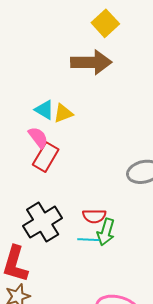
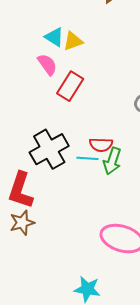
red rectangle: (46, 157) -> (70, 86), moved
cyan line: (88, 240) -> (87, 158), moved

